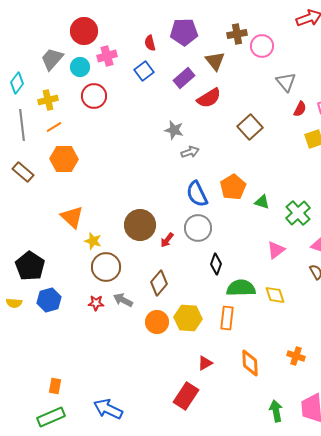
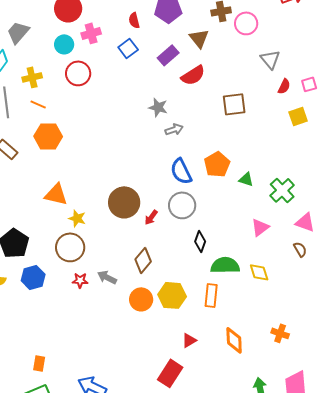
gray trapezoid: (52, 59) -> (18, 32), moved
orange line: (54, 127) -> (38, 104), turned 56
brown square: (250, 127) -> (234, 104), turned 35
orange triangle: (72, 217) -> (56, 194), turned -30
brown circle: (106, 267) -> (70, 247), moved

